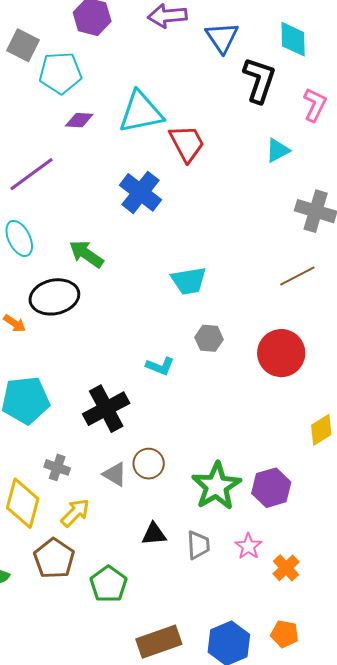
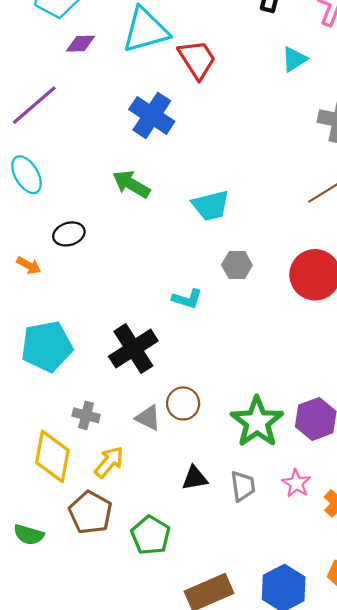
green arrow: (86, 254) -> (131, 184), moved
black ellipse: (54, 297) -> (69, 234), size x0.6

